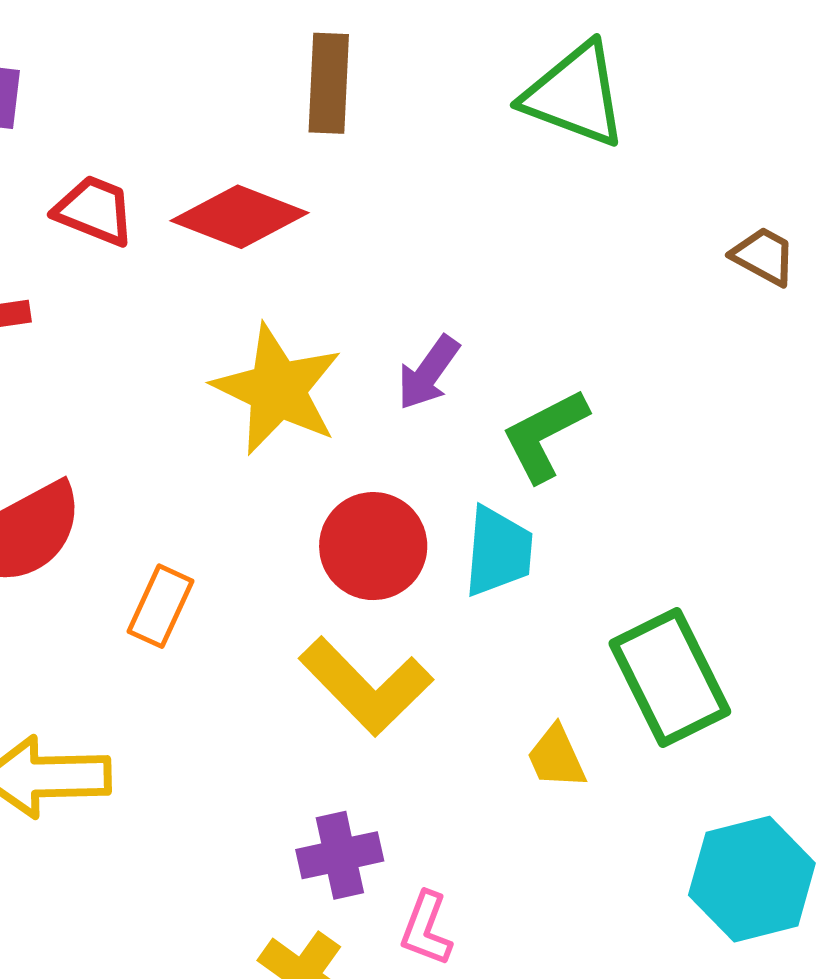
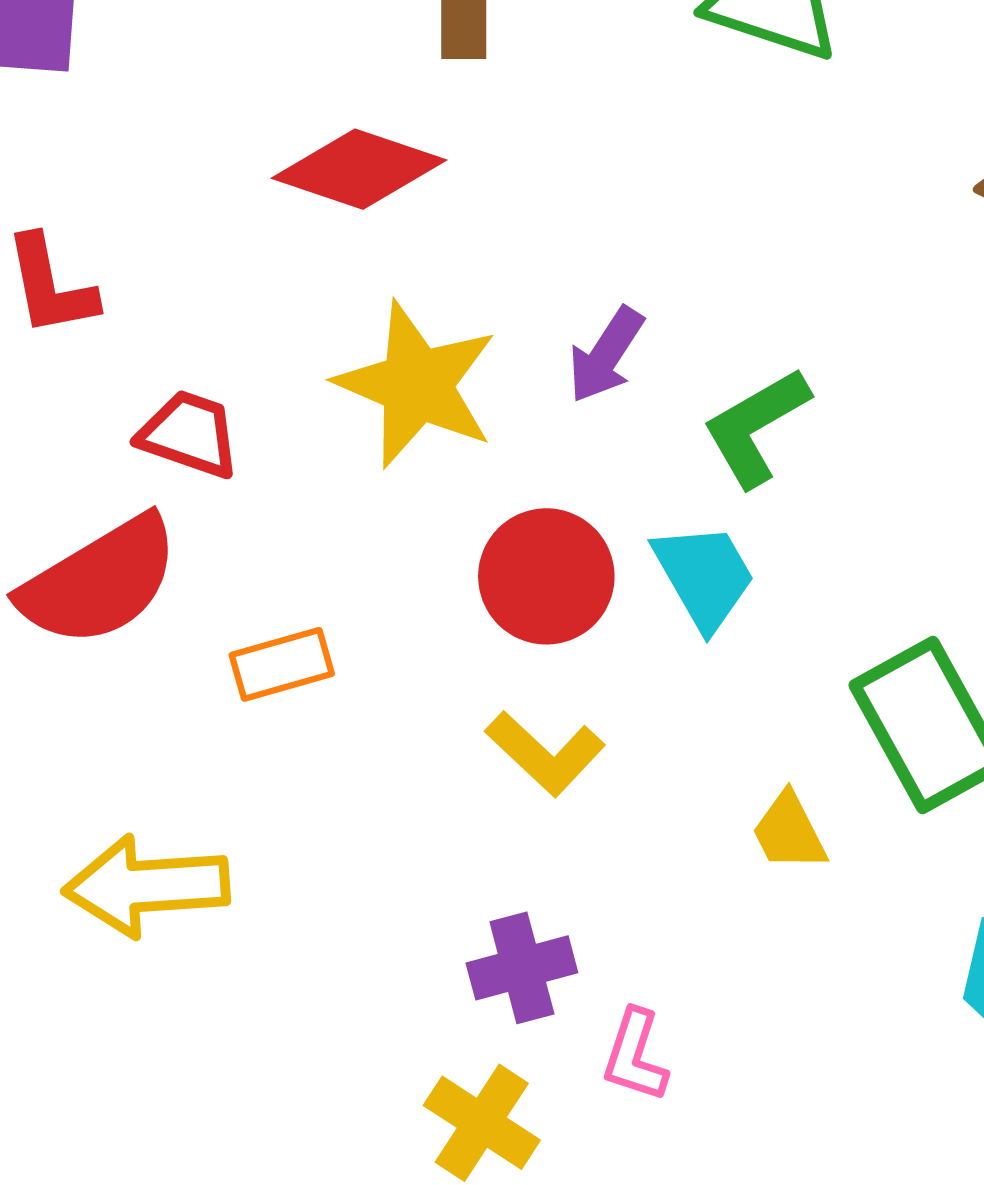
red trapezoid: (94, 211) -> (189, 434), moved
cyan trapezoid: (498, 551) -> (704, 576), turned -32
orange rectangle: (161, 606) -> (282, 664), turned 52
yellow L-shape: (366, 686) -> (545, 753), size x0.7

